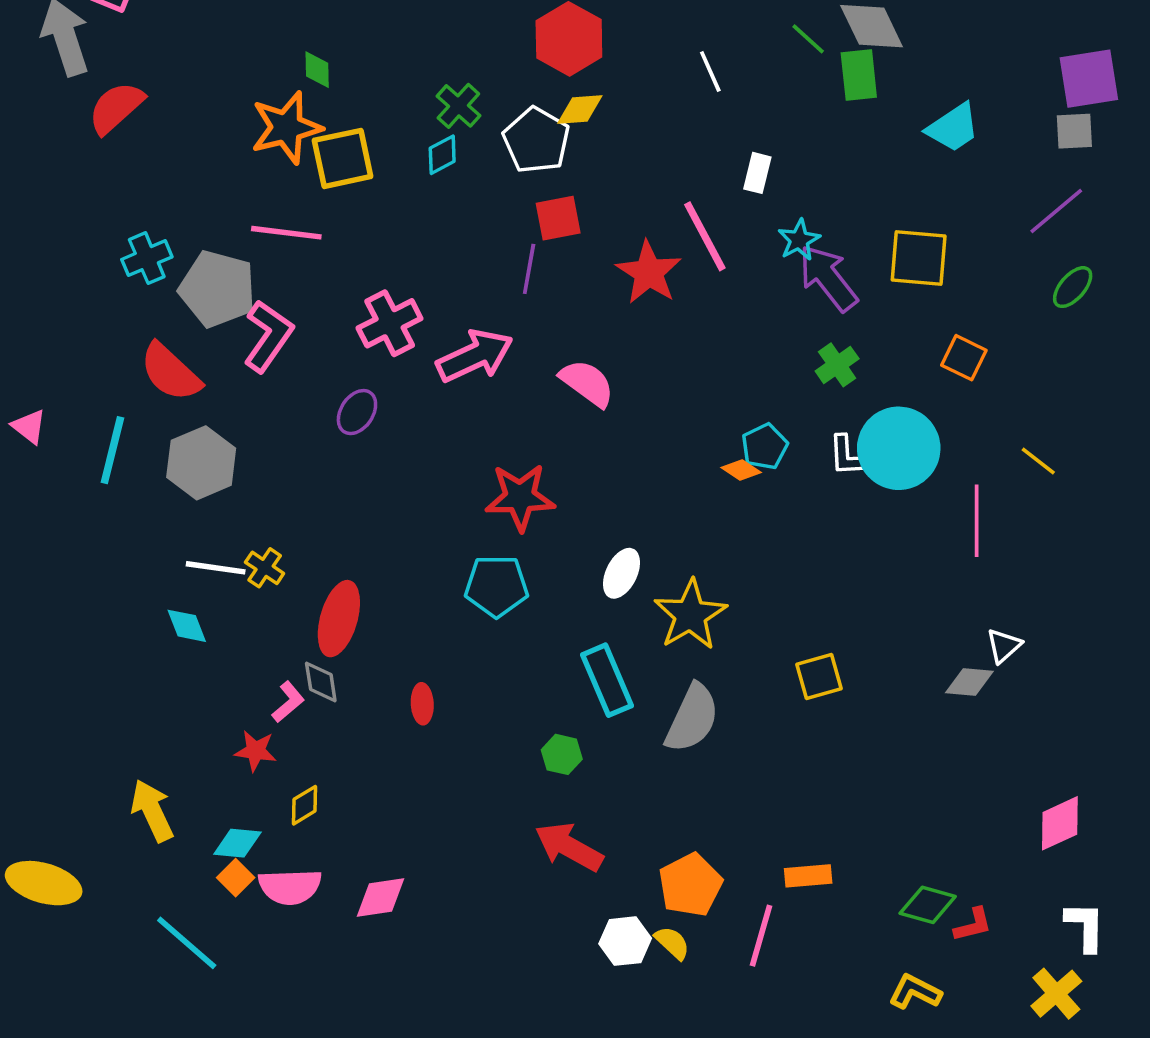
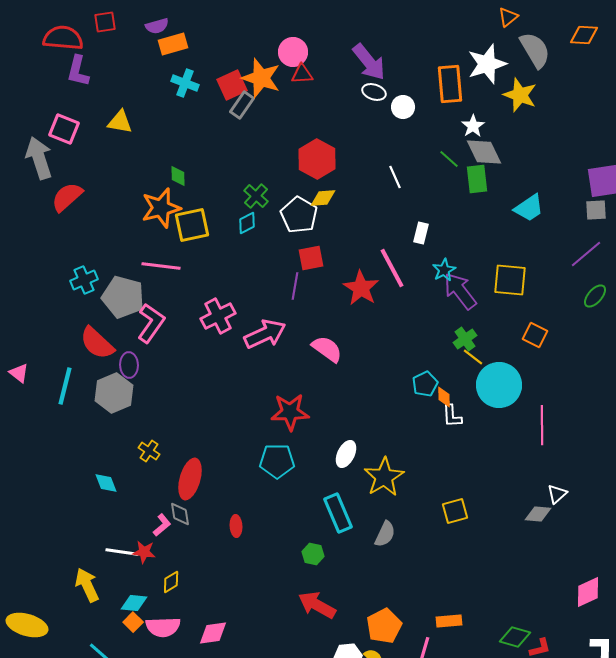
purple ellipse: (357, 412) -> (129, 365), moved, turned -35
white L-shape: (846, 456) -> (452, 416), moved
yellow line: (1038, 461) -> (473, 357), moved
orange diamond: (741, 470) -> (444, 397), moved, turned 55
white line: (216, 568) -> (122, 552), moved
gray semicircle: (692, 718) -> (385, 534), size x0.7

